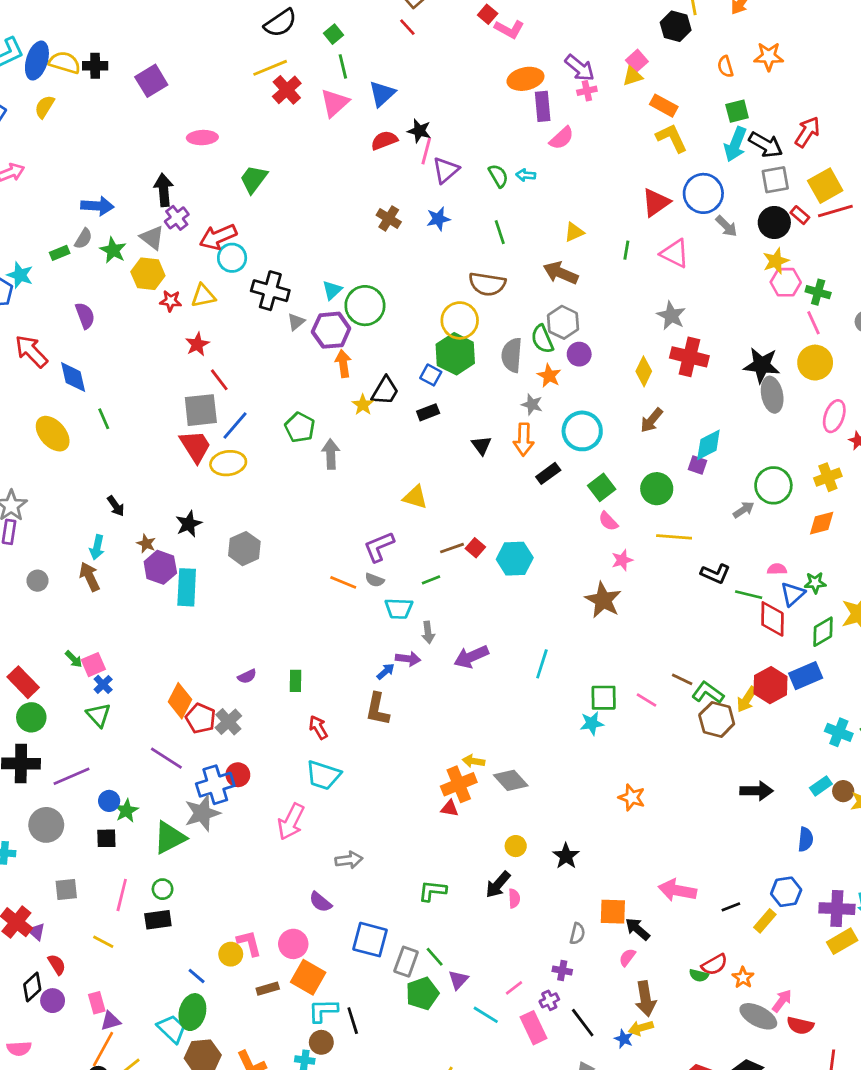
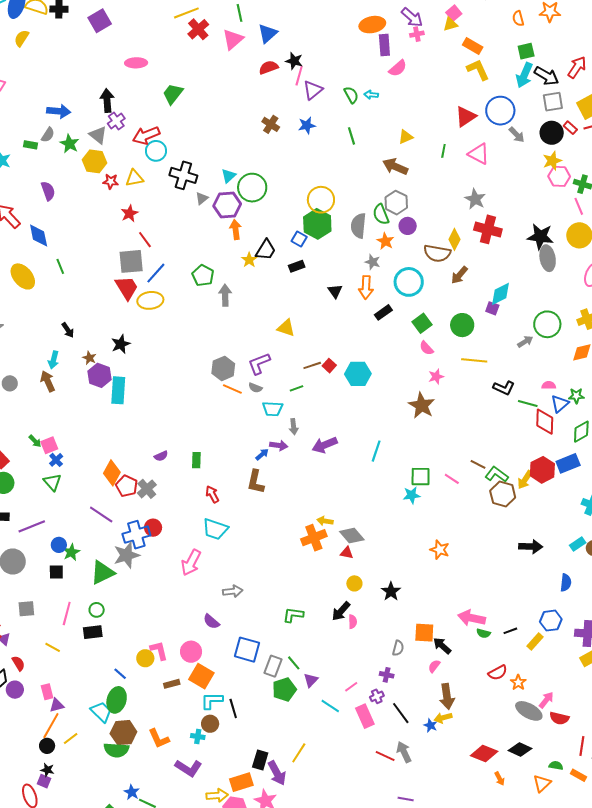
green rectangle: (60, 253) -> (30, 145), turned 32
brown semicircle: (487, 284) -> (437, 253), moved
gray hexagon: (244, 549) -> (223, 368), moved
red triangle: (450, 808) -> (347, 553), moved
green semicircle: (699, 975) -> (483, 633), moved

